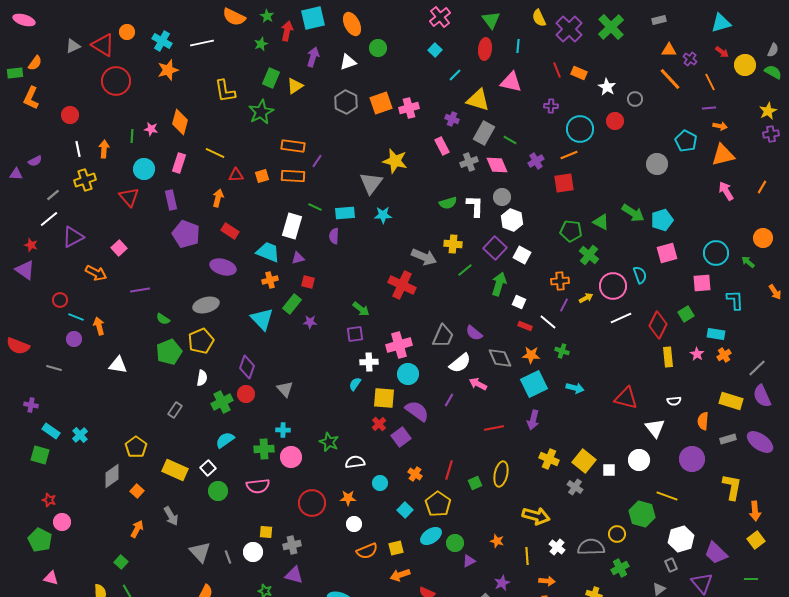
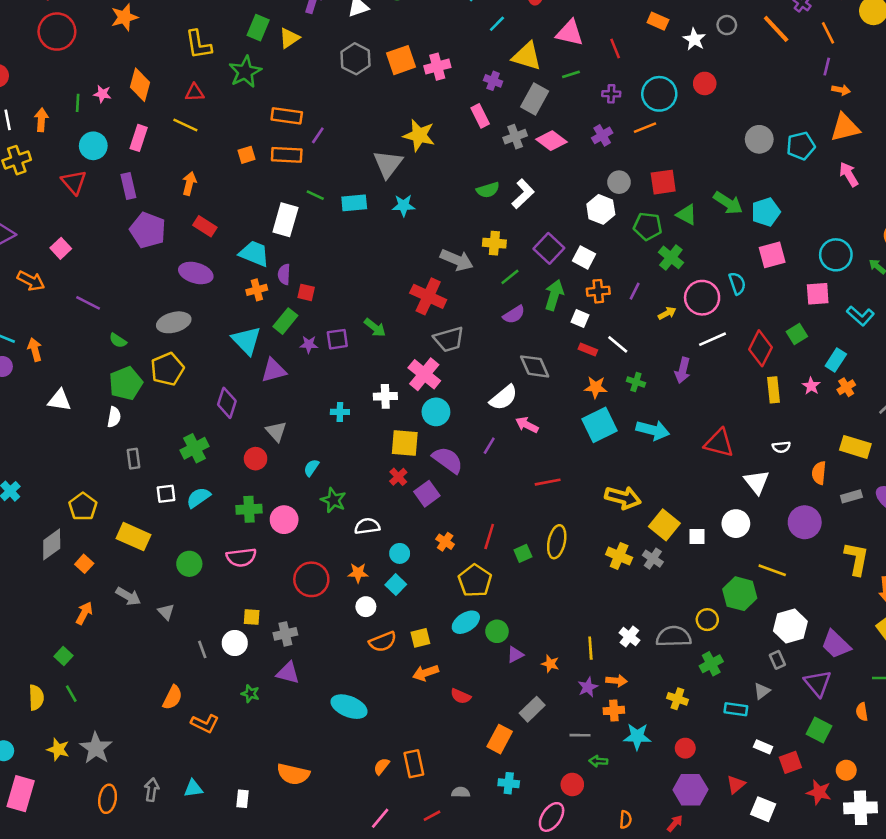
red line: (557, 70) -> (615, 48), moved
gray circle: (635, 99) -> (727, 25), moved
purple cross: (551, 106) -> (611, 94), moved
purple line: (709, 108) -> (827, 67), turned -72
green line: (510, 140) -> (571, 74), moved, turned -48
cyan pentagon: (686, 141) -> (801, 146), moved, turned 30
pink diamond: (497, 165) -> (552, 141), turned -30
red triangle: (236, 175) -> (195, 93), moved
red square: (564, 183) -> (663, 182), moved
gray circle: (502, 197) -> (619, 182), moved
white L-shape: (475, 206) -> (523, 194), turned 45
white hexagon: (512, 220) -> (601, 209), moved
purple semicircle: (334, 236) -> (284, 274), moved
purple triangle: (298, 258) -> (274, 370), moved, size x1.5
orange cross: (560, 281) -> (598, 291), moved
purple line: (140, 290) -> (88, 303), turned 36
cyan L-shape: (735, 300) -> (860, 316), turned 135
purple line: (564, 305) -> (635, 291), moved
purple semicircle: (474, 333) -> (514, 315), moved, turned -72
purple square: (355, 334) -> (337, 339), moved
cyan rectangle: (716, 334) -> (836, 360), turned -66
gray trapezoid: (443, 336) -> (449, 339), moved, turned 50
pink cross: (399, 345) -> (424, 374), turned -35
gray diamond: (500, 358) -> (535, 366), moved
white semicircle: (202, 378) -> (114, 417), moved
cyan semicircle: (355, 384) -> (311, 468), moved
cyan arrow: (575, 388) -> (653, 430), size x1.4
red circle: (246, 394) -> (256, 459), moved
gray rectangle: (175, 410) -> (133, 459), turned -42
purple arrow: (533, 420) -> (683, 370), moved
cyan cross: (283, 430) -> (340, 412), moved
yellow cross: (549, 459) -> (619, 556), moved
white square: (208, 468) -> (166, 494), moved, turned 35
cyan square: (405, 510) -> (396, 585), moved
gray arrow: (171, 516) -> (128, 596), turned -30
yellow arrow: (536, 516) -> (623, 498), moved
orange star: (497, 541) -> (550, 664), moved
gray triangle: (200, 552) -> (166, 612), moved, size x0.6
purple star: (502, 583) -> (588, 687), moved

